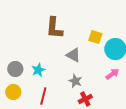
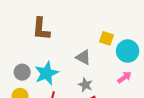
brown L-shape: (54, 28) -> (41, 29), moved
cyan star: (38, 70) -> (46, 73), size x1.6

